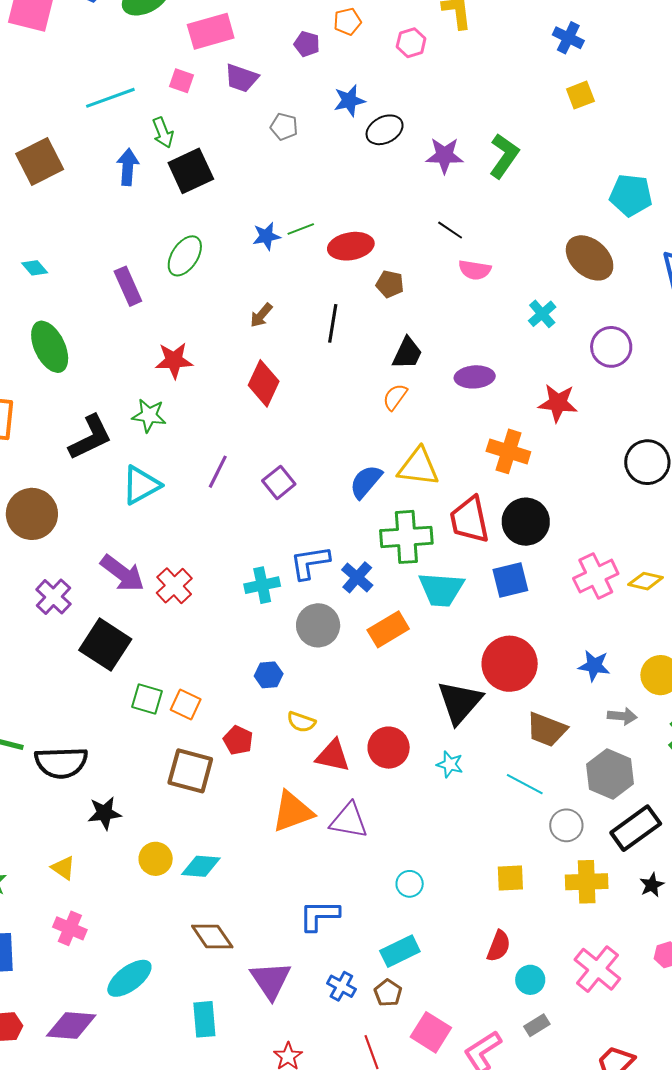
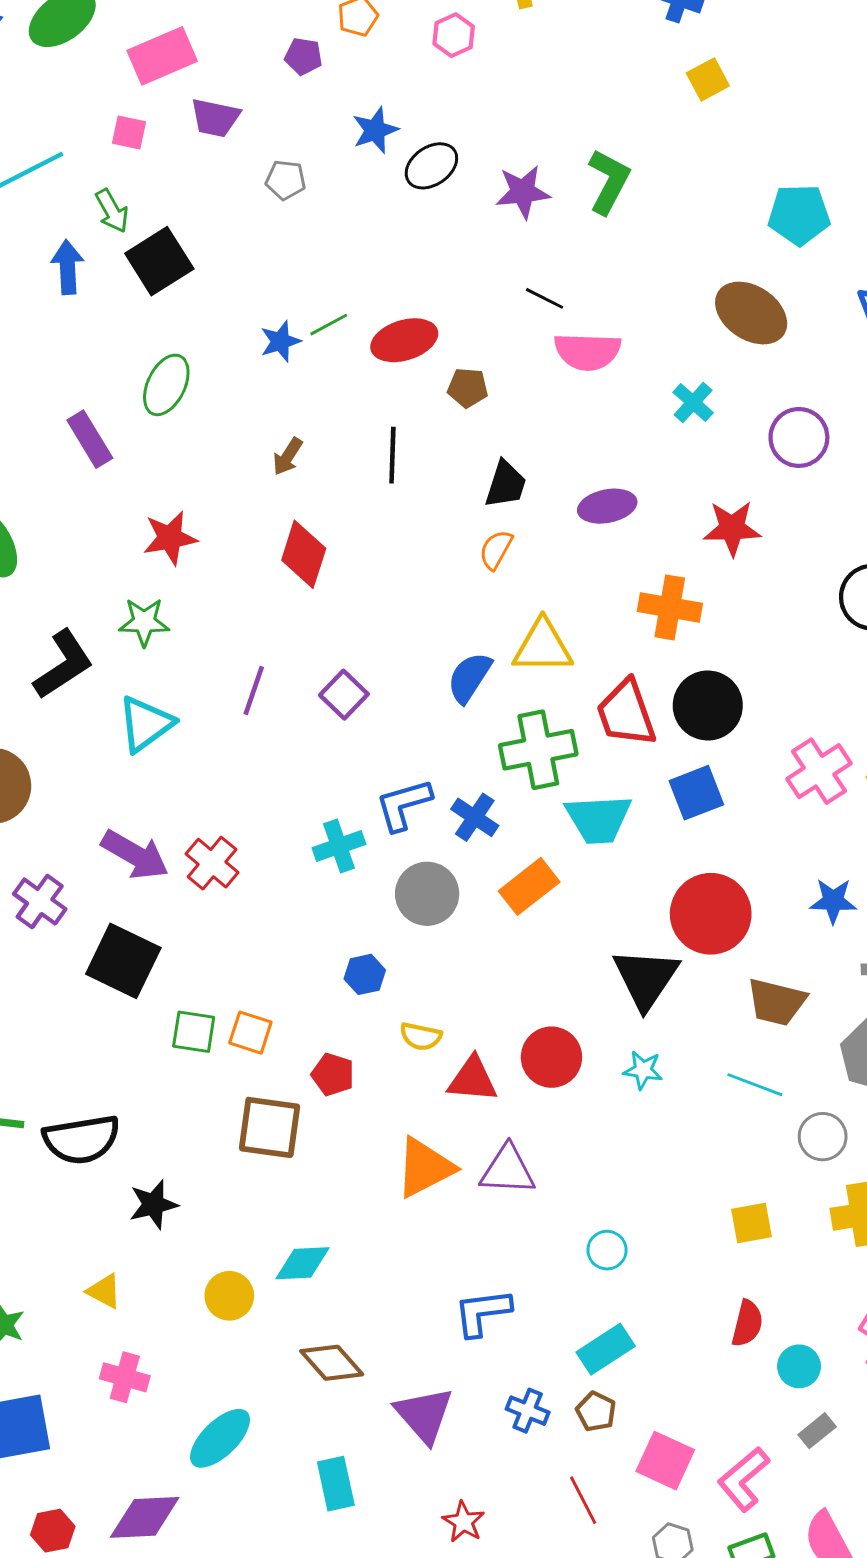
pink semicircle: (475, 270) -> (588, 352), size x1.4
yellow circle: (156, 859) -> (229, 1296), moved

